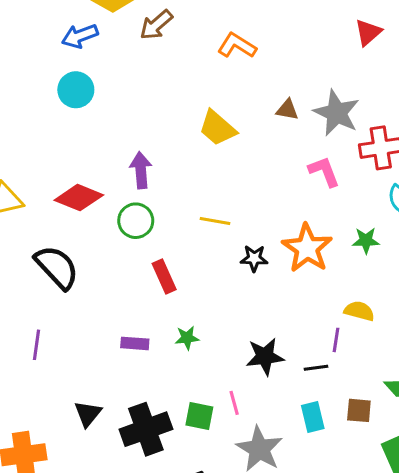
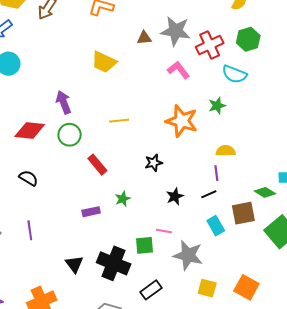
black star: (254, 258) -> (154, 163), moved
black semicircle: (57, 267) -> (28, 178), size x0.6
black star: (265, 356) -> (175, 196), size x0.7
pink line: (234, 403) -> (164, 231), turned -49
brown square: (359, 410) -> (243, 213), size x1.4
black cross: (146, 429) -> (114, 263), turned -32

